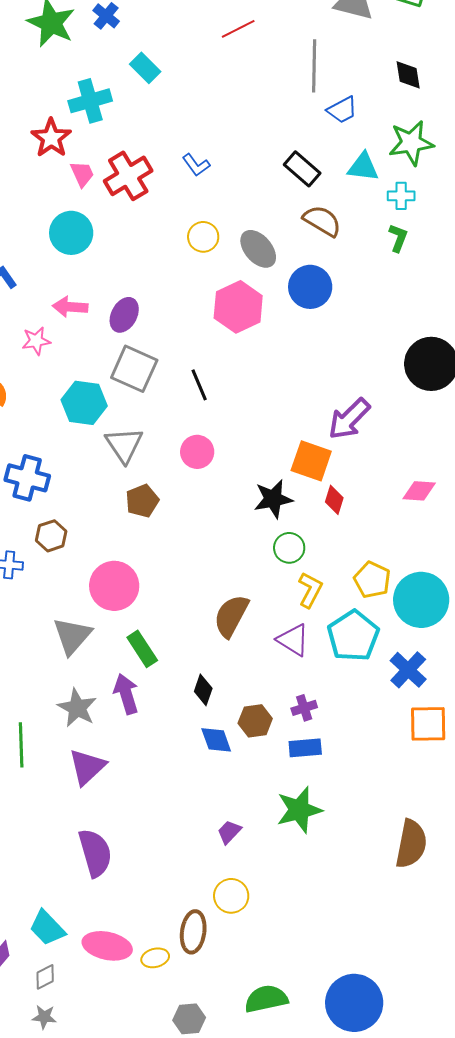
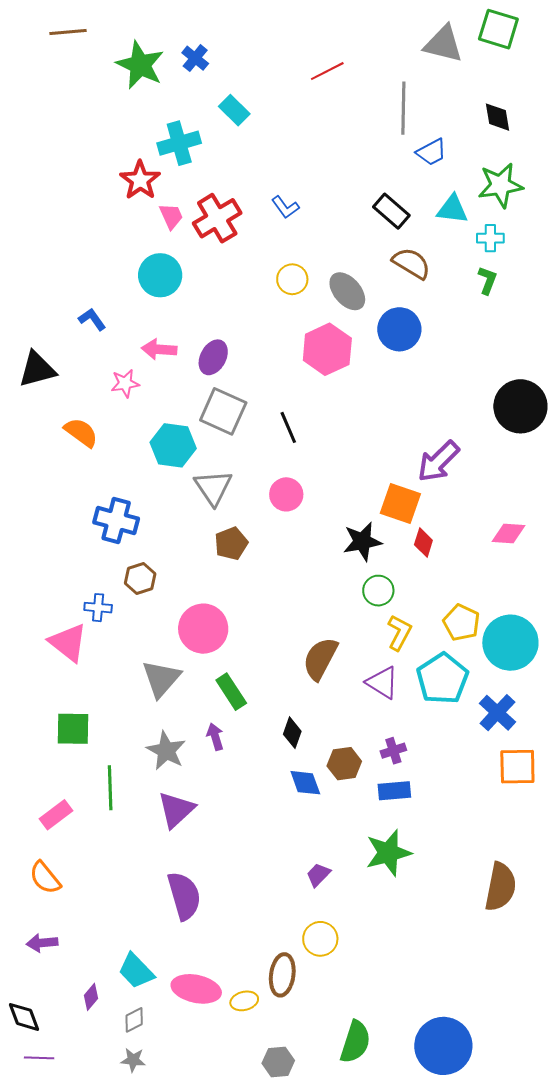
purple arrow: (126, 694) -> (215, 737), size x0.7
green semicircle: (266, 999) -> (355, 1042), turned 120

